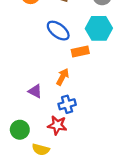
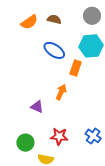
orange rectangle: (80, 51) -> (76, 68), turned -56
blue cross: (67, 104) -> (93, 136), moved, turned -35

